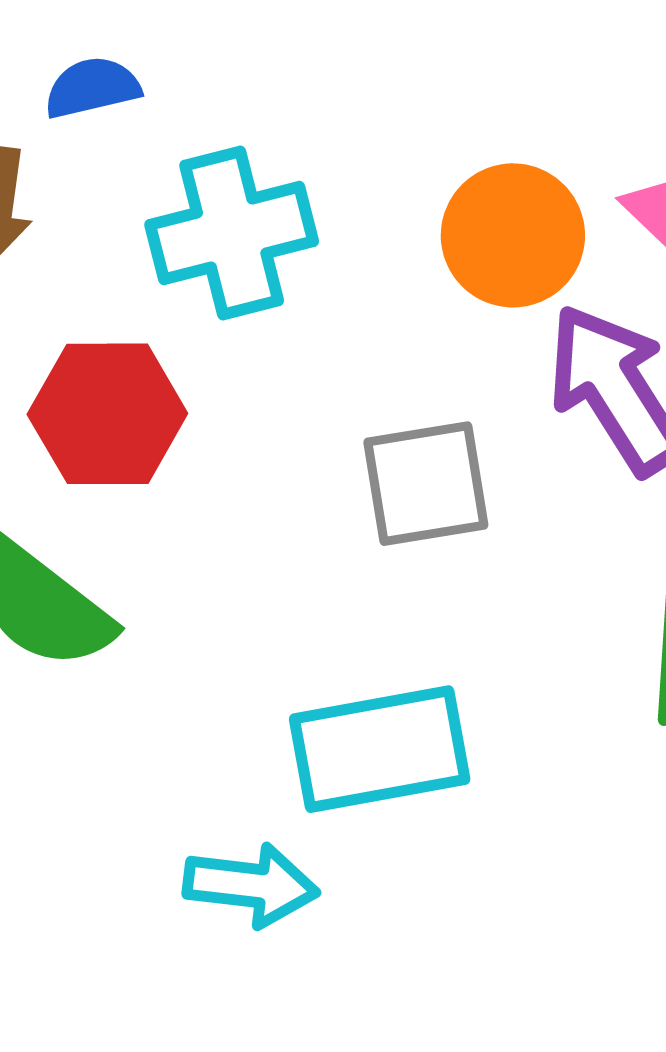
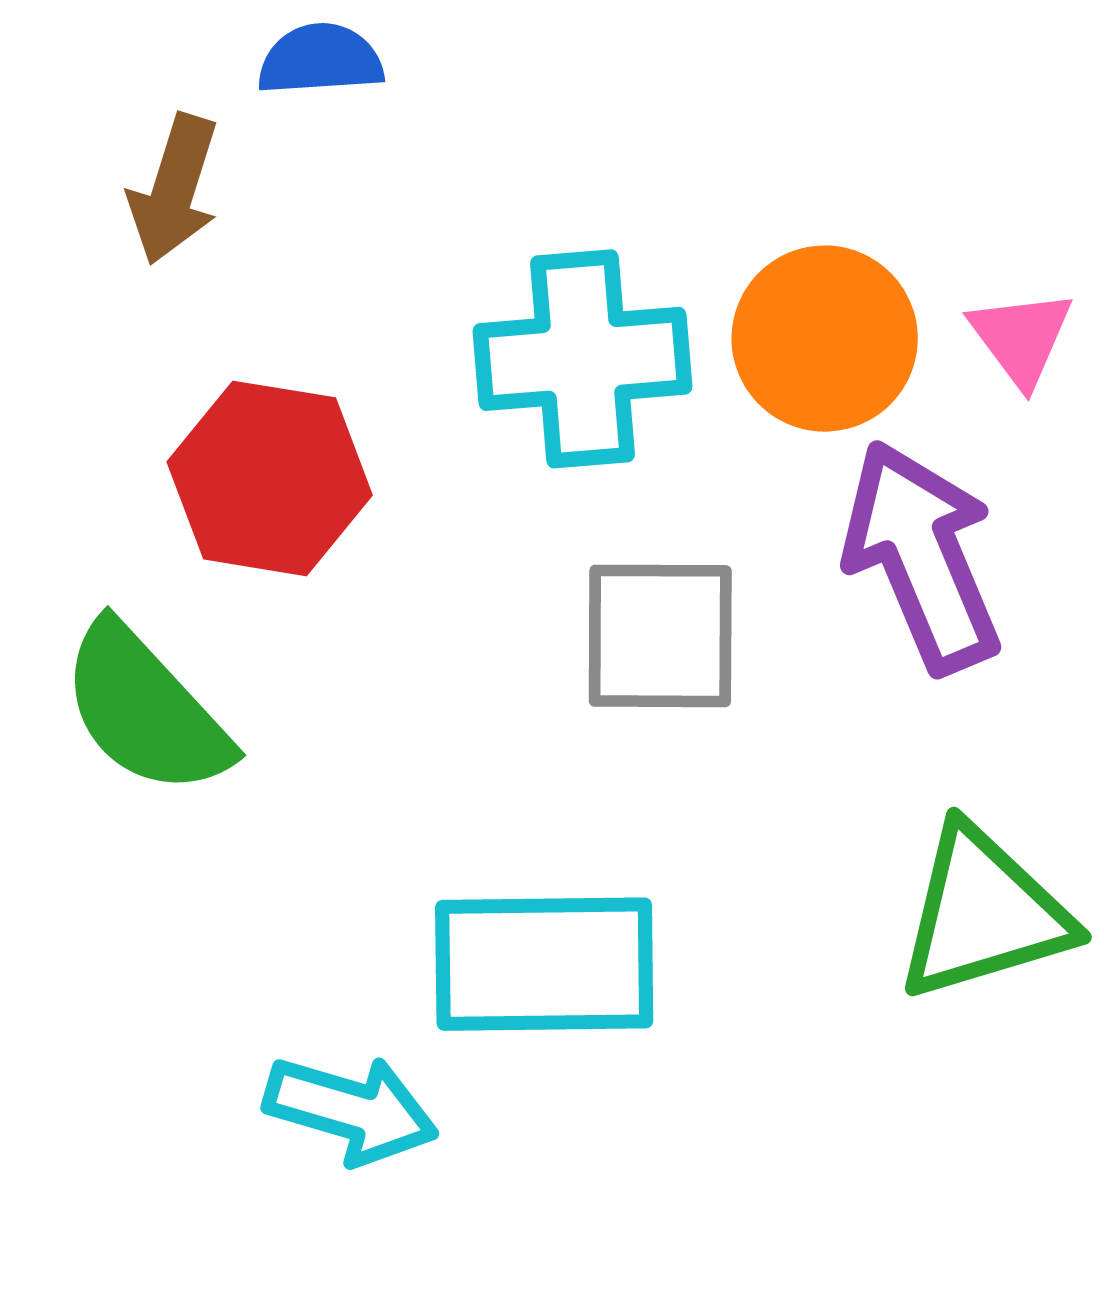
cyan cross: (232, 233) -> (583, 359), moved

